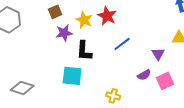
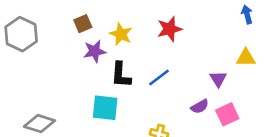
red star: (107, 16) -> (170, 29), moved, turned 30
blue line: (122, 44) -> (159, 78), moved

